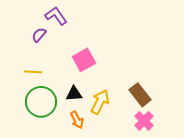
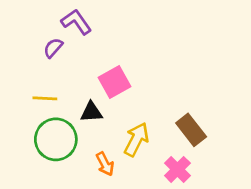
black triangle: (74, 94) -> (91, 112), moved
pink cross: (144, 121) -> (177, 169), moved

